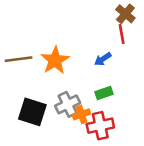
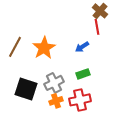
brown line: (19, 59) -> (15, 47), turned -55
orange cross: (81, 114) -> (56, 101), moved

